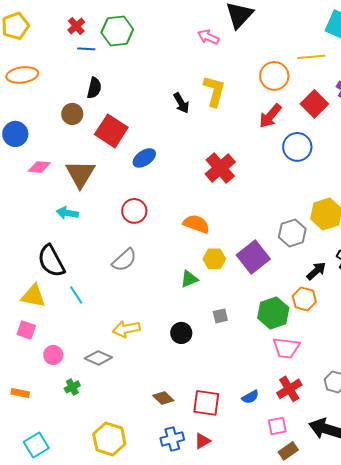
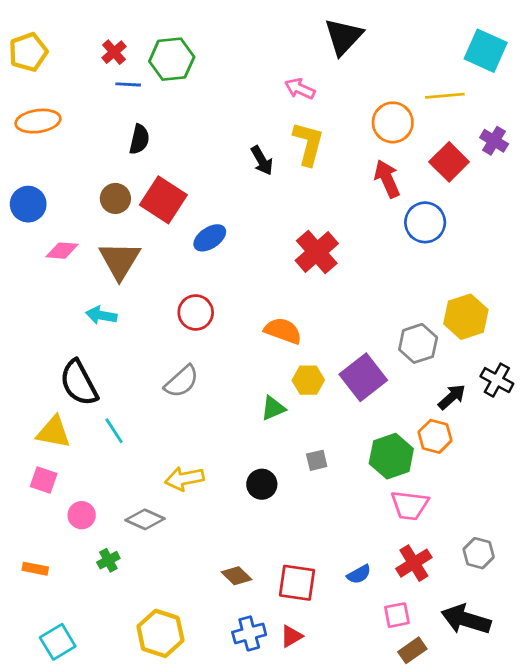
pink arrow: (208, 37) -> (300, 89), moved
brown circle: (72, 114) -> (115, 198), moved
red arrow: (270, 116) -> (387, 179), turned 116

